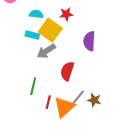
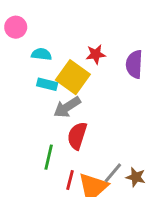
cyan semicircle: (36, 14) -> (41, 54), moved
purple semicircle: (89, 41) -> (134, 64), moved
red semicircle: (67, 71) -> (77, 136), moved

